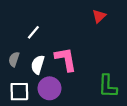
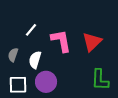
red triangle: (99, 16) -> (92, 42), moved, size x1.5
pink L-shape: (66, 59) -> (61, 41), moved

